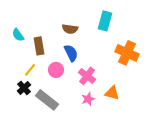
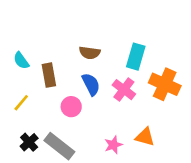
cyan rectangle: (105, 21) -> (136, 57), moved
yellow line: (30, 70) -> (21, 103), moved
pink cross: (87, 76) -> (124, 90), moved
black cross: (24, 88) -> (29, 142), moved

